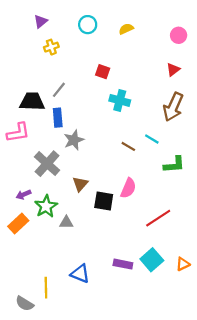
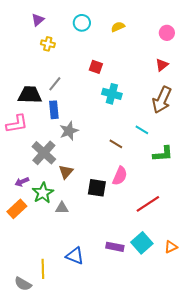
yellow cross: (51, 47) -> (48, 44), turned 32
brown line: (128, 146) -> (116, 144), moved
brown triangle: (80, 184) -> (66, 172), moved

